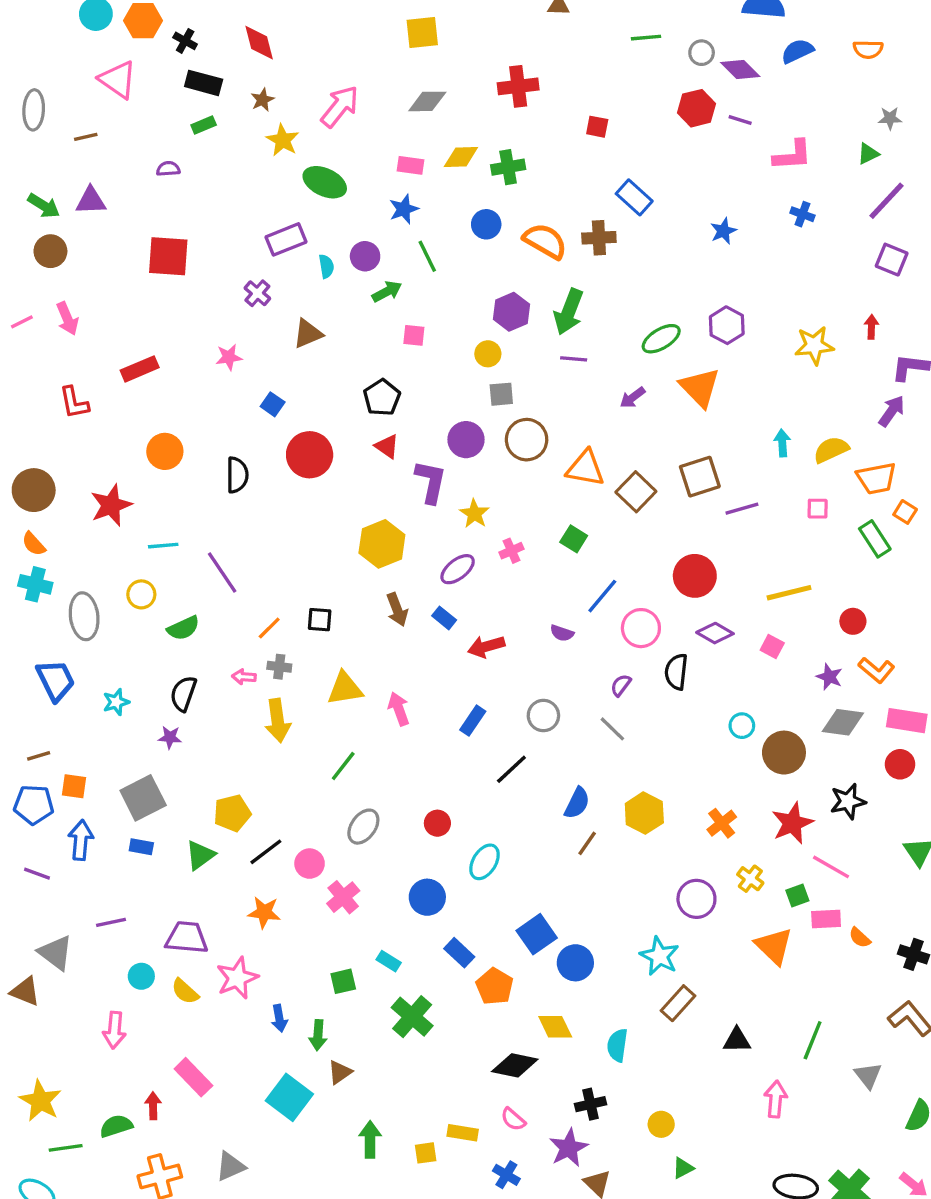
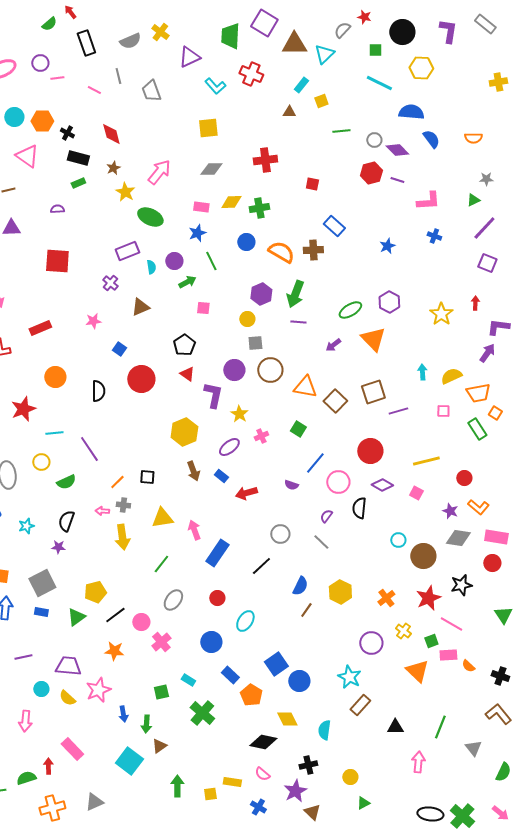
blue semicircle: (797, 51) -> (431, 139), turned 78
yellow star: (814, 345) -> (441, 314), turned -30
blue rectangle: (473, 721) -> (217, 553), moved, size x1.5

